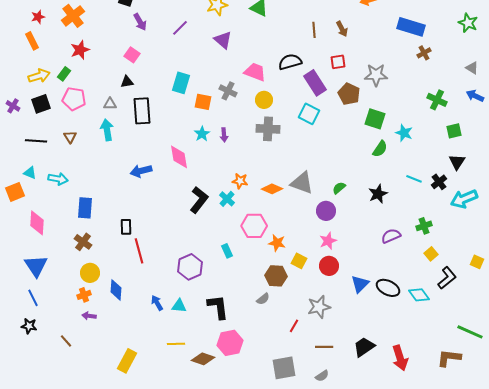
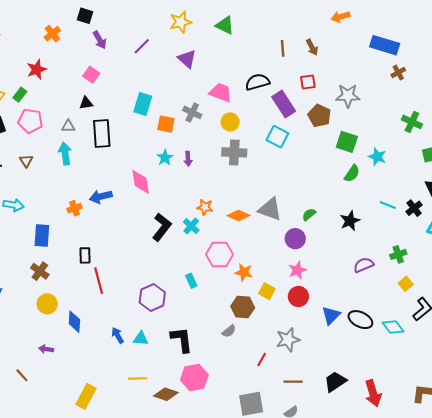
orange cross: (73, 16) -> (52, 34), moved, size x0.7
orange cross: (84, 295) -> (74, 208), moved

